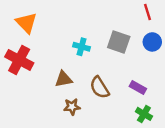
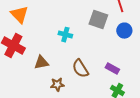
gray square: (119, 42) -> (98, 20), moved
brown triangle: (64, 79) -> (41, 63), moved

